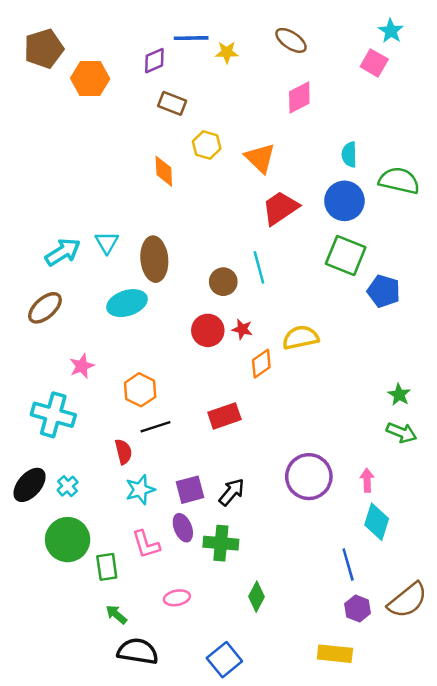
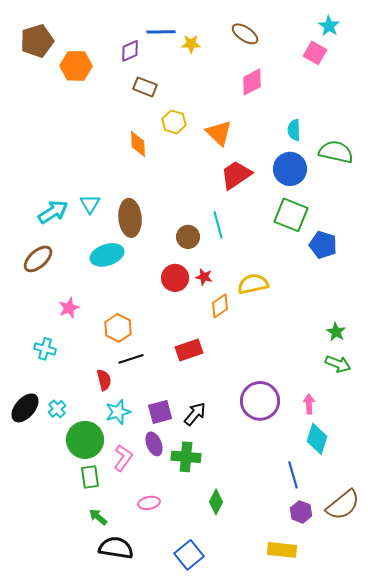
cyan cross: (53, 415) -> (45, 349), size x0.6
green circle: (68, 540) -> (85, 440), moved
pink L-shape: (146, 544) -> (123, 458), turned -128

